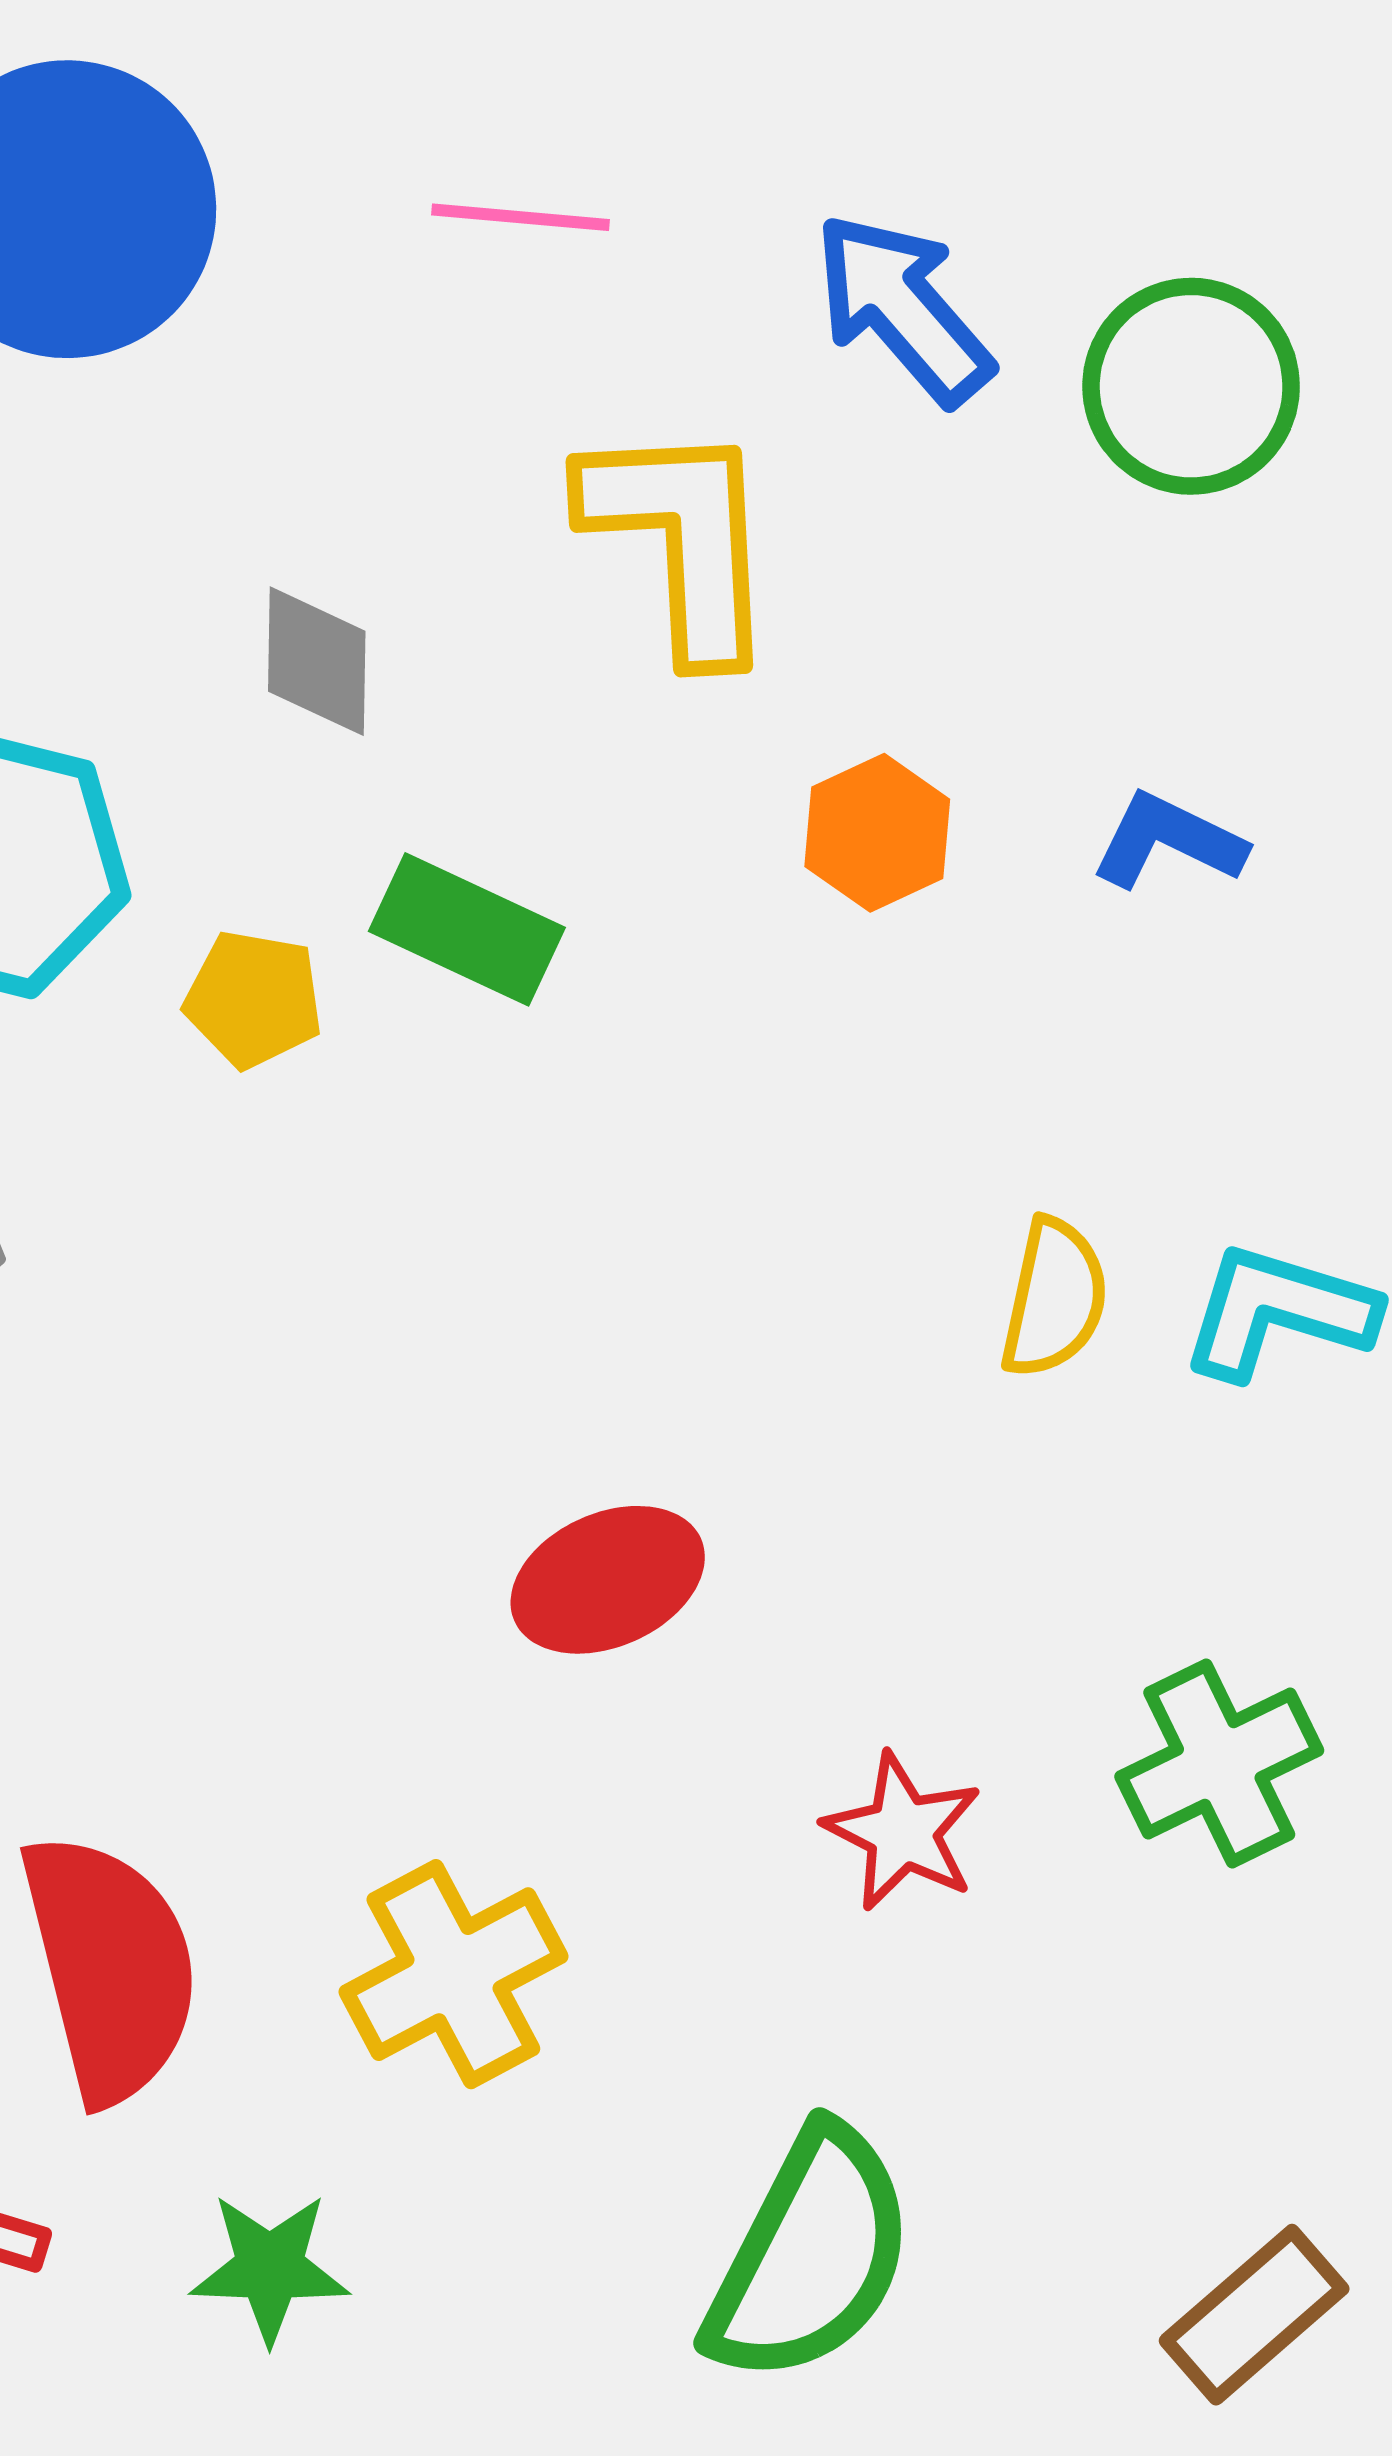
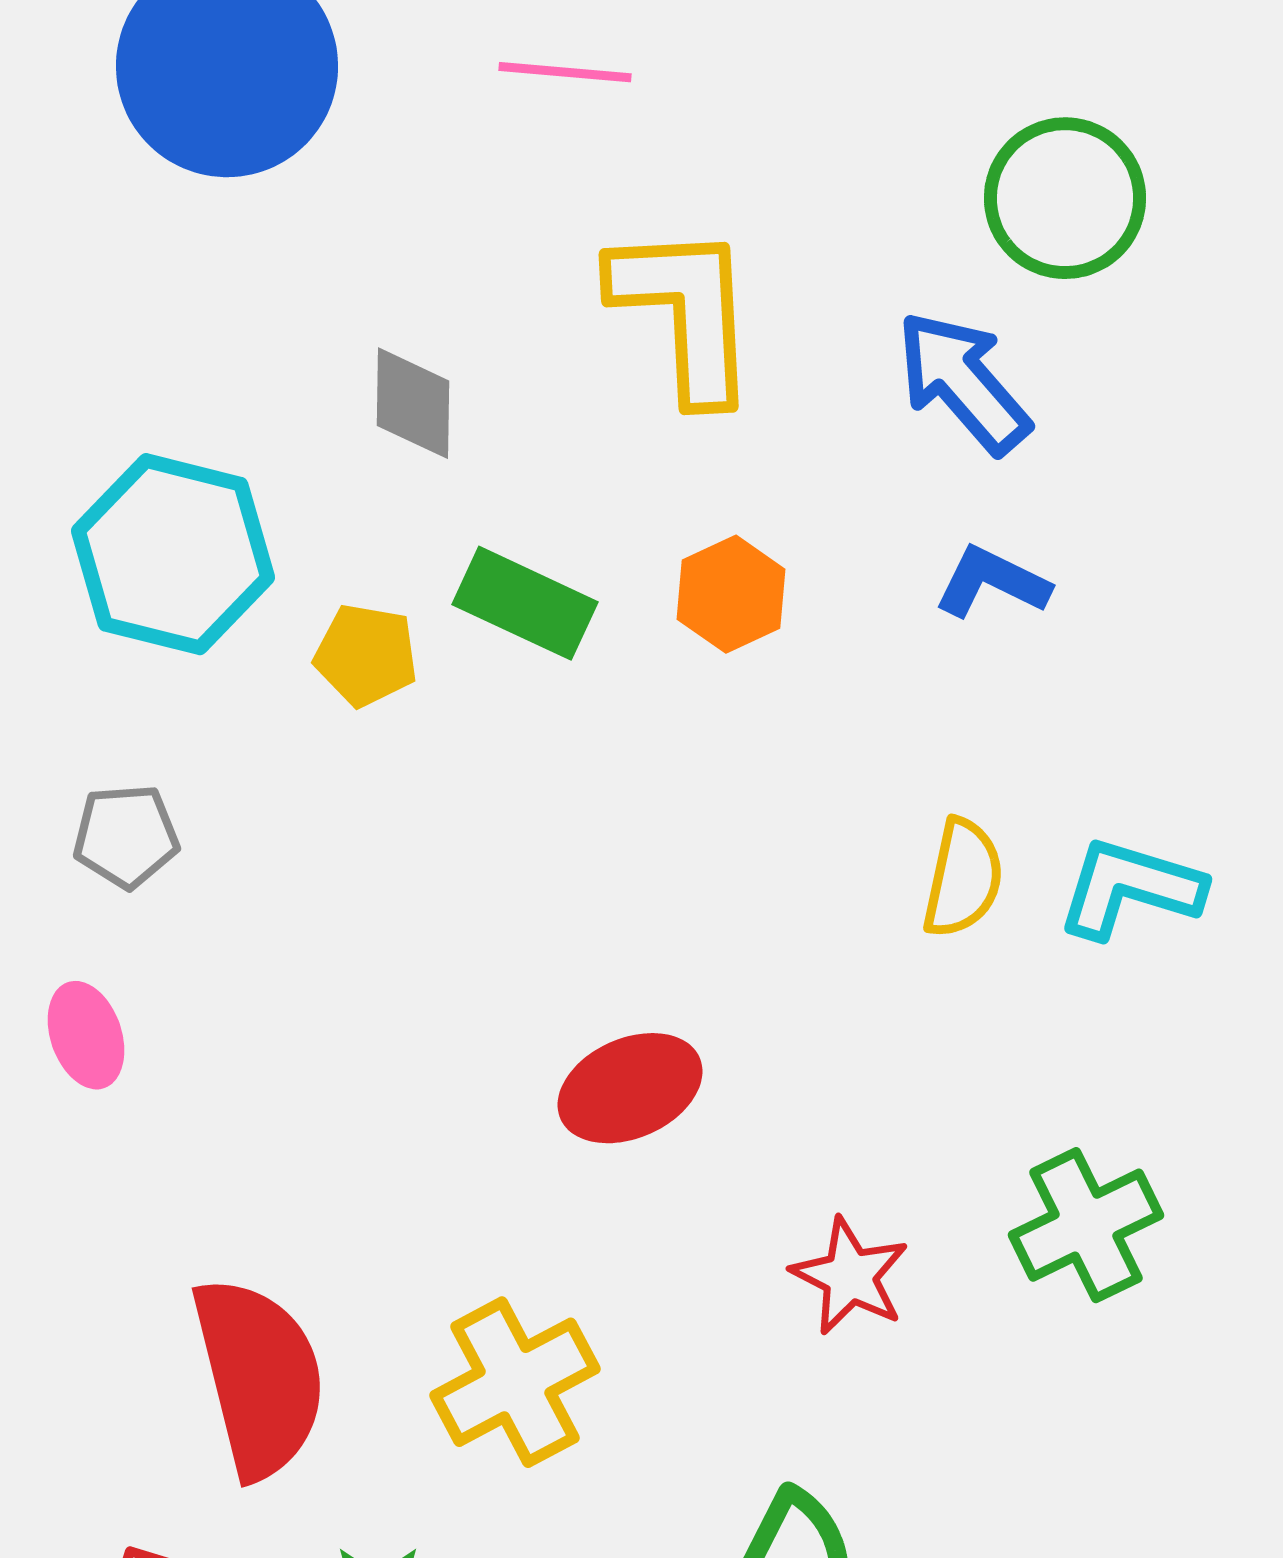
blue arrow: (903, 308) -> (963, 382), moved
orange hexagon: (877, 833) -> (731, 594), moved
blue L-shape: (1168, 841) -> (992, 582), moved

